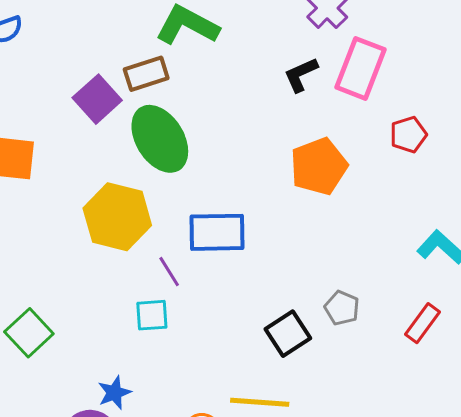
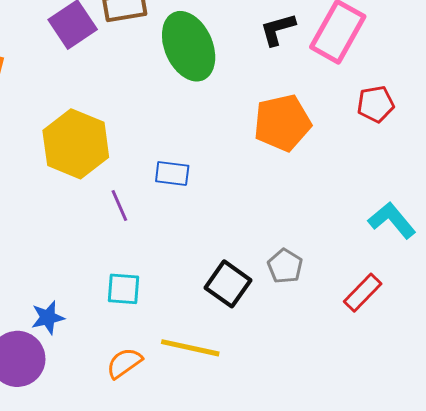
green ellipse: (160, 139) -> (189, 46), moved
blue rectangle: (217, 232) -> (172, 173), size x0.6
cyan square: (152, 315) -> (124, 289), moved
black square: (288, 334) -> (228, 284), turned -30

